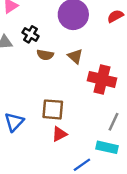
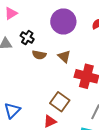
brown square: (53, 109) -> (60, 102), moved, turned 30

